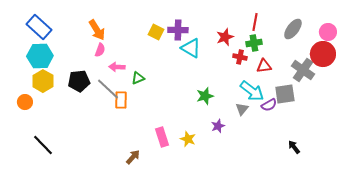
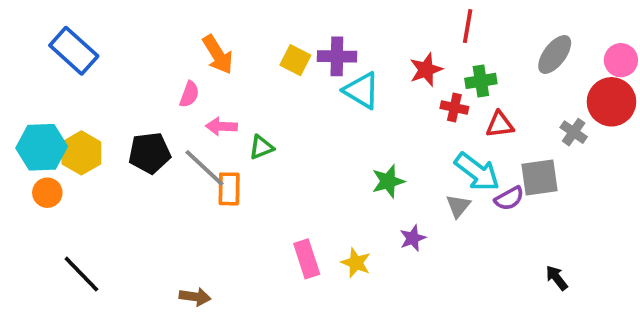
red line: (255, 22) -> (468, 26), moved
orange arrow: (97, 30) -> (218, 54), moved
cyan hexagon: (40, 56) -> (42, 147), moved
gray cross: (303, 70) -> (574, 132), size x0.6
brown arrow: (133, 157) -> (195, 297), moved, turned 56

